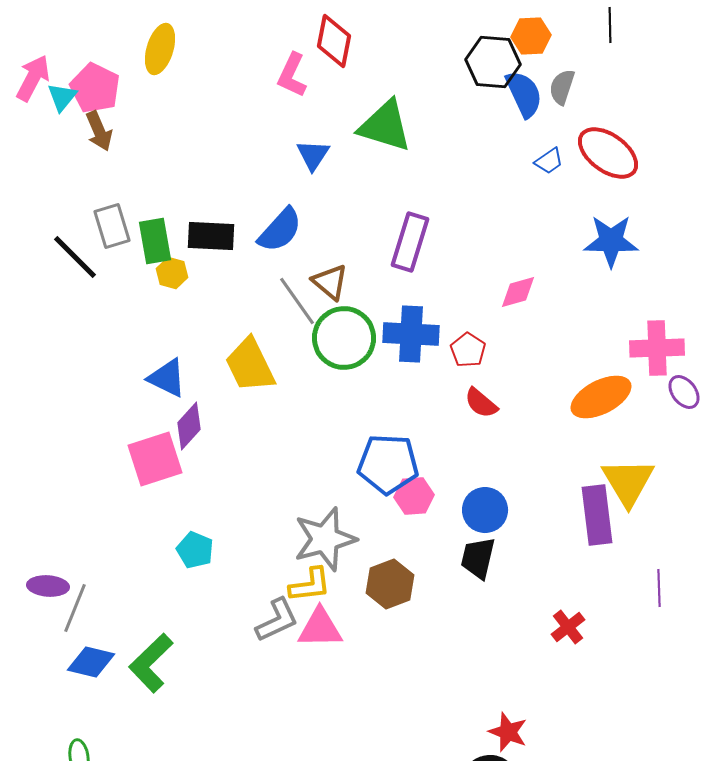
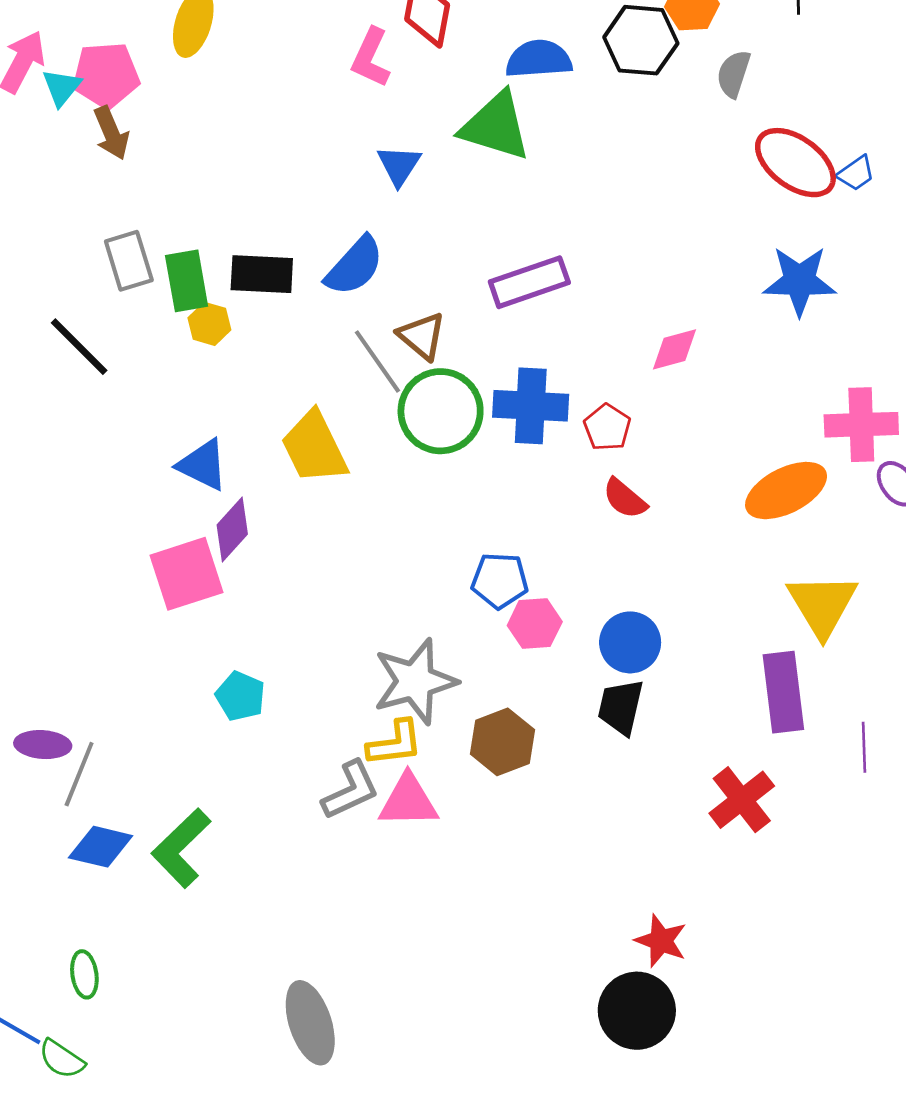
pink pentagon: (95, 88) -> (106, 75), turned -30
blue semicircle: (524, 94) -> (539, 59), moved, turned -69
blue trapezoid: (549, 161) -> (856, 173), moved
purple rectangle: (410, 242) -> (529, 282), turned 54
black line: (75, 257) -> (79, 347), moved
blue pentagon: (388, 464) -> (500, 581), size x0.7
purple rectangle: (597, 515) -> (783, 692), moved
red cross: (568, 627) -> (742, 800), size x1.4

